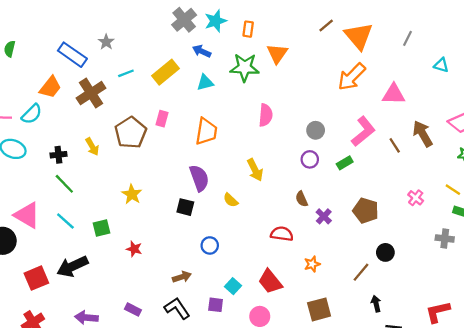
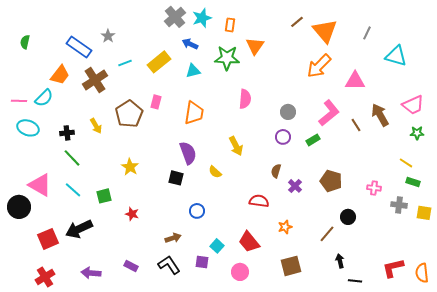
cyan triangle: (441, 65) -> (396, 56), size x1.6
pink cross: (416, 198) -> (374, 188), moved, turned -32
brown semicircle: (302, 199) -> (276, 171), turned 40

